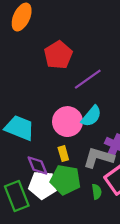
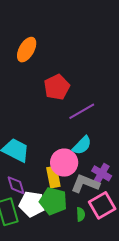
pink circle: (68, 122) -> (64, 163), moved
yellow rectangle: (63, 154) -> (53, 177), size x1.5
purple diamond: (37, 166) -> (16, 185), moved

